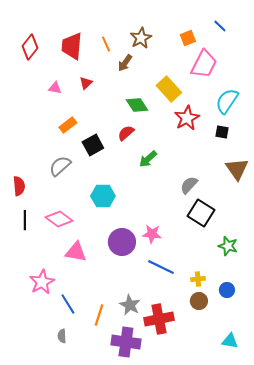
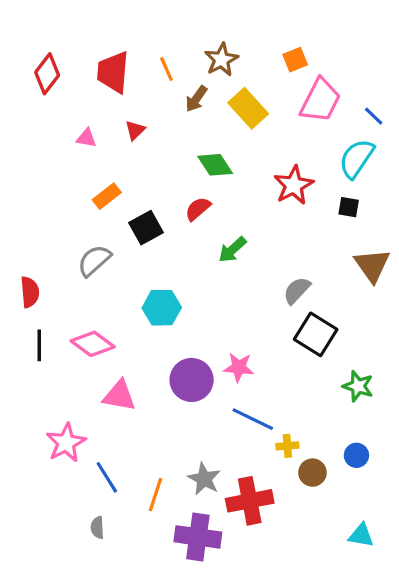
blue line: (220, 26) -> (374, 116), moved
yellow rectangle: (169, 89) -> (248, 108), moved
yellow cross: (198, 279) -> (287, 446), moved

